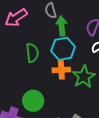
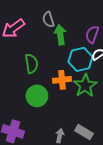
cyan hexagon: (63, 49) -> (80, 59), moved
green circle: (33, 101) -> (37, 96), moved

